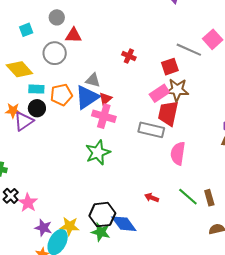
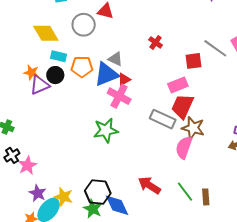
brown star: (177, 90) -> (193, 128), moved
red arrow: (152, 198) -> (149, 185), size x1.6

